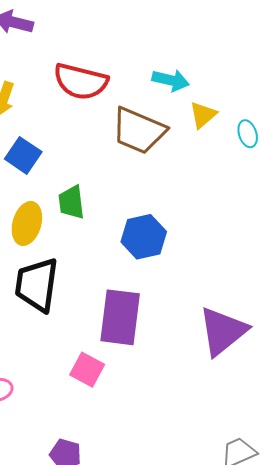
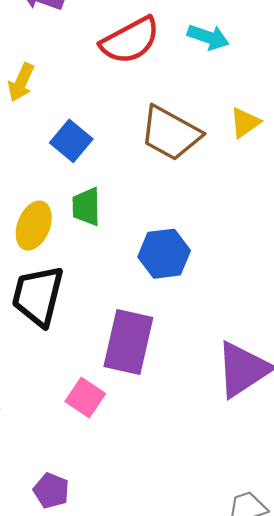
cyan arrow: (171, 80) -> (208, 37), moved
red semicircle: (81, 81) -> (130, 40), moved, turned -48
blue square: (23, 155) -> (71, 141), moved

